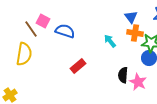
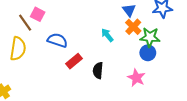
blue semicircle: (65, 31) -> (57, 40), moved
orange cross: (135, 33) -> (133, 27), turned 35
black semicircle: (123, 75) -> (98, 70), moved

